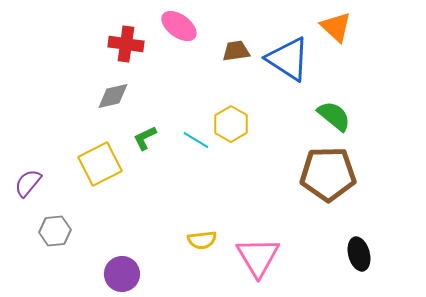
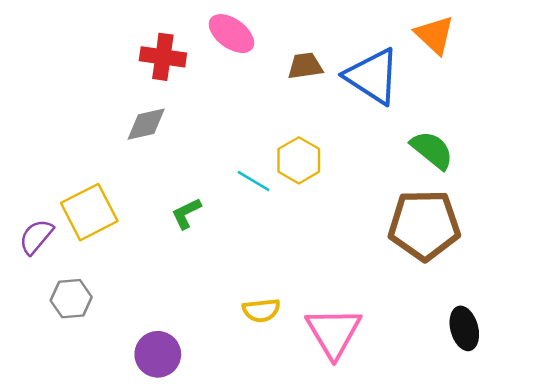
green L-shape: (145, 138) -> (186, 213), moved
yellow square: (100, 164) -> (89, 212), moved

